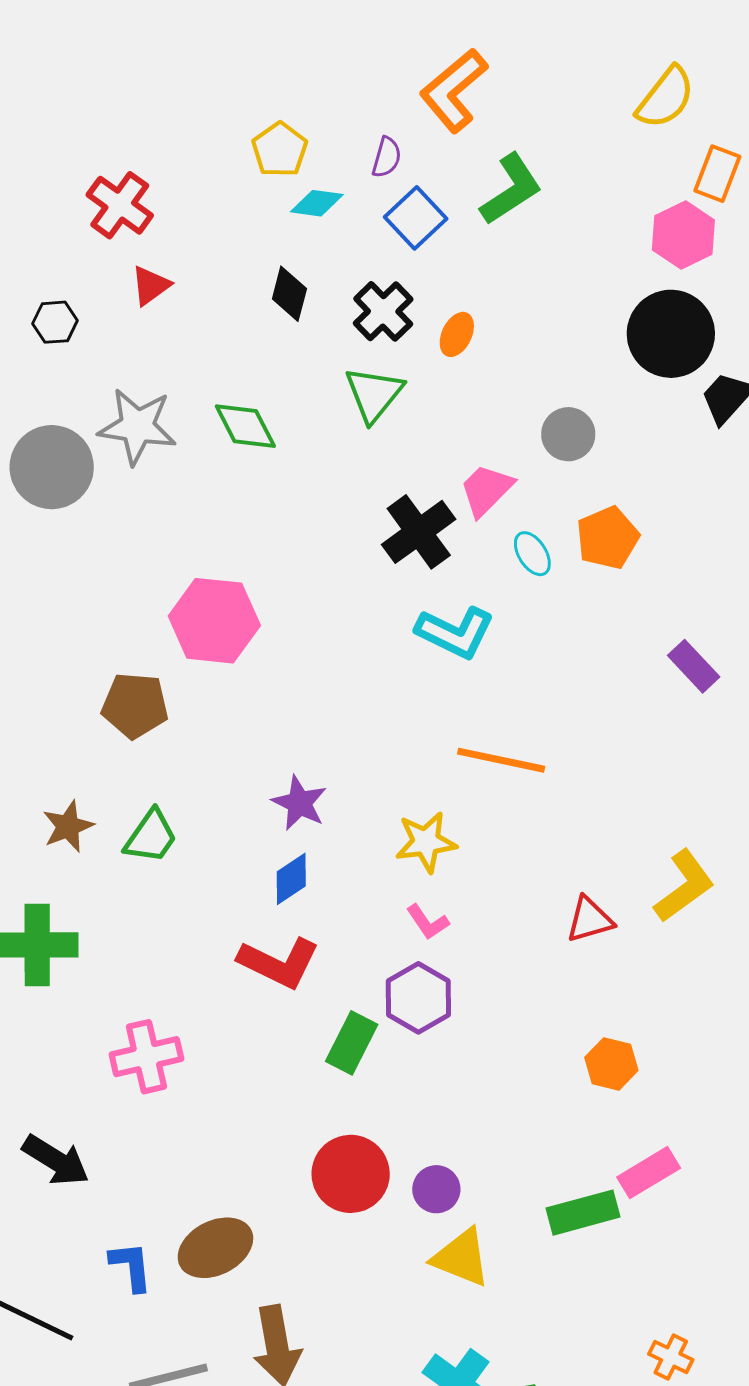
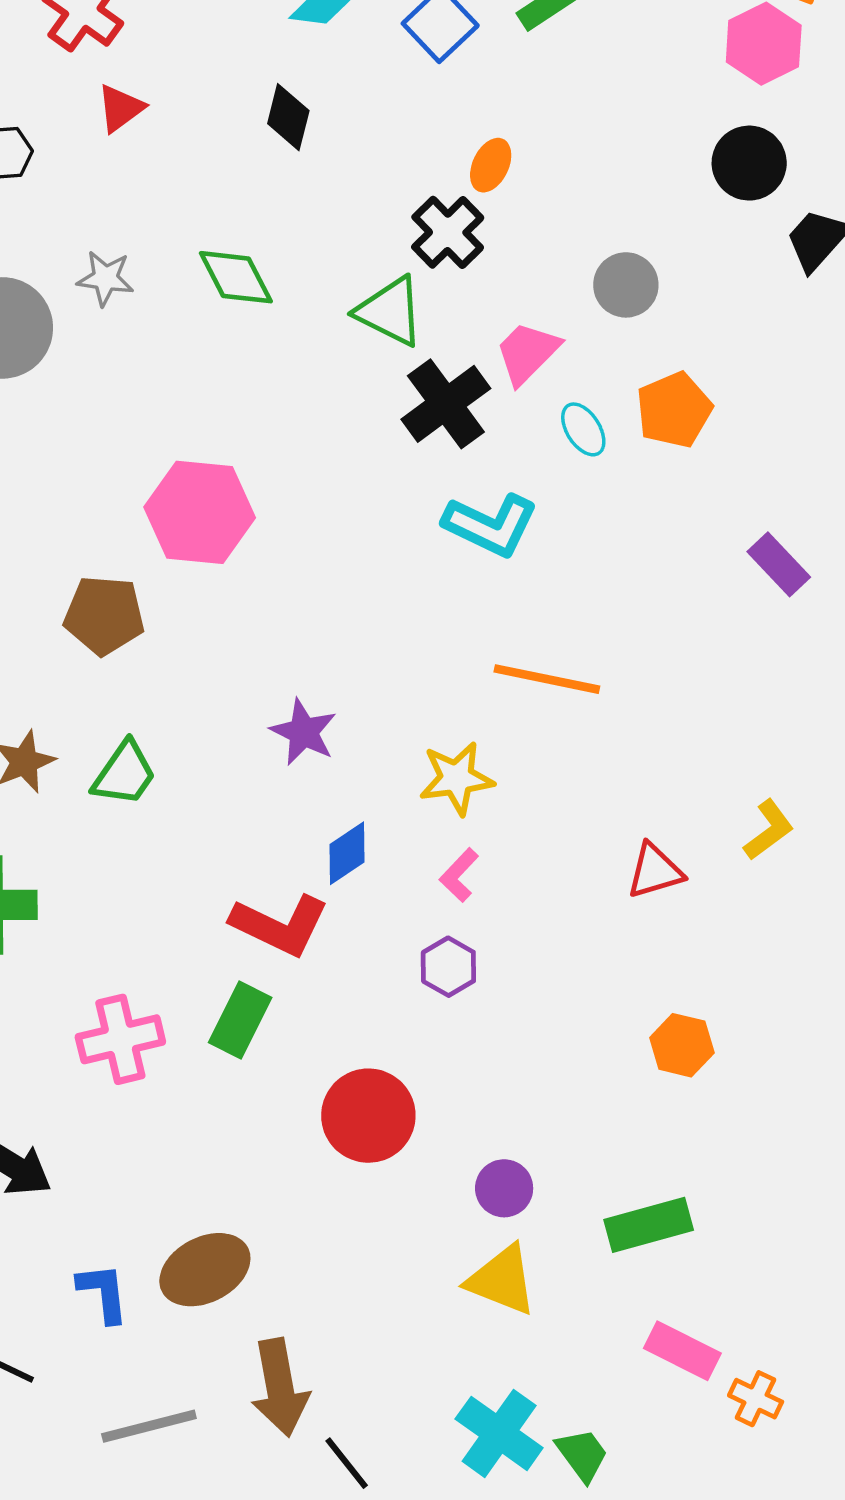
black cross: (383, 311) -> (448, 232), moved
black circle: (671, 334) -> (749, 163), size x0.7
green triangle: (374, 394) -> (390, 311), moved, turned -42
gray star: (137, 426) -> (105, 278), size x0.6
blue diamond: (291, 879) -> (347, 853), moved
yellow L-shape: (684, 886) -> (769, 830), size x0.7
pink L-shape: (428, 922) -> (459, 875), turned 78
purple hexagon: (418, 998) -> (448, 967), size x0.7
green rectangle: (352, 1043) -> (240, 1020), moved
pink rectangle: (649, 1173) -> (682, 1351), moved, turned 58
red circle: (351, 1174) -> (368, 1116), moved
purple circle: (436, 1189) -> (504, 1188), moved

